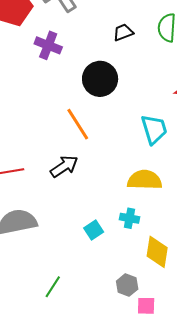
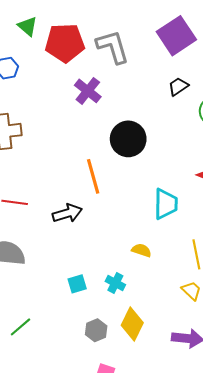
black trapezoid: (123, 32) -> (178, 86), moved, turned -30
yellow semicircle: (145, 180) -> (141, 250), size x0.6
gray hexagon: (127, 285) -> (96, 330), moved

